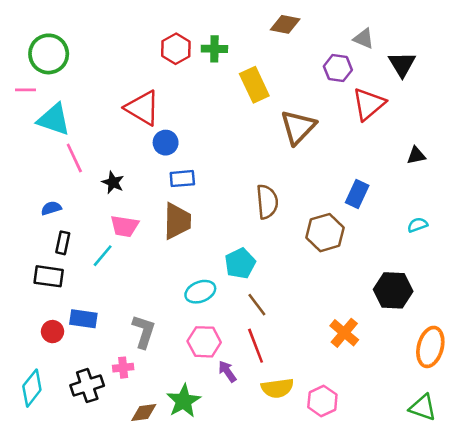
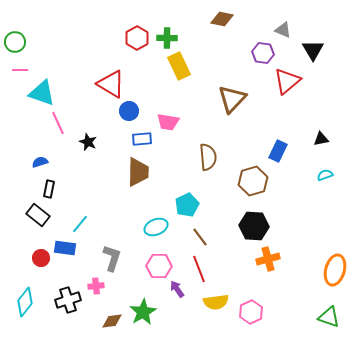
green circle: (49, 54) -> (15, 42), moved, size x0.7
yellow rectangle: (254, 85) -> (179, 66), moved
black triangle: (416, 155) -> (321, 139), moved
pink trapezoid: (124, 226) -> (168, 122), moved
cyan line: (103, 256) -> (80, 224), moved
black rectangle: (49, 276) -> (38, 215), turned 30
black hexagon: (393, 290) -> (254, 226), moved
orange cross: (344, 333) -> (268, 259), turned 35

